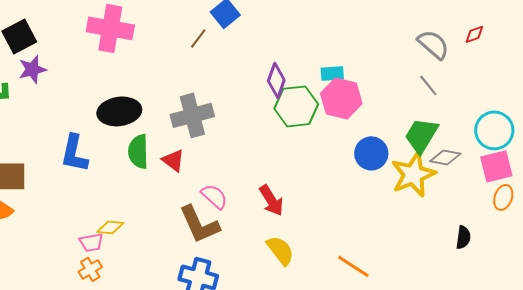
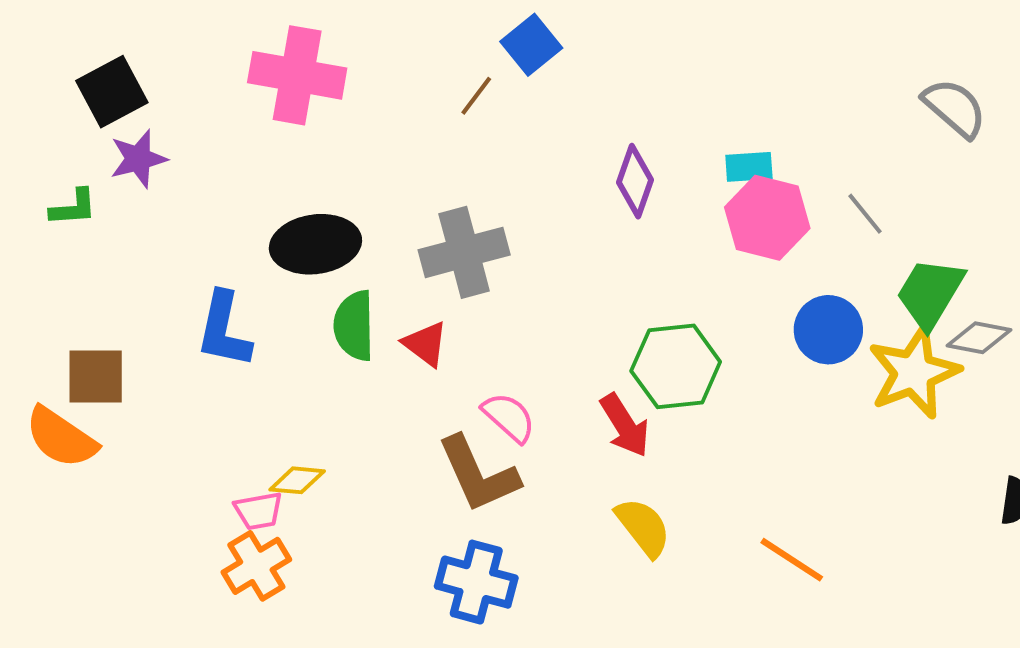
gray line: (428, 85) -> (865, 214), moved
green hexagon: (296, 106) -> (676, 366), moved
orange cross: (90, 269) -> (256, 566), size x1.4

